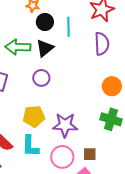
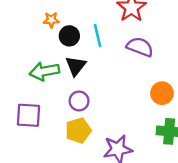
purple semicircle: (102, 44) -> (140, 47), turned -55
yellow pentagon: (34, 116) -> (78, 131), moved

